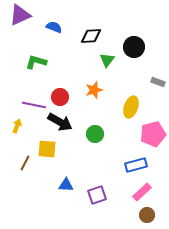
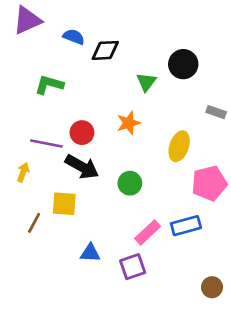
black diamond: (91, 36) -> (105, 50), moved
pink rectangle: (142, 192) -> (148, 232), moved
brown circle: (147, 215) -> (212, 287), moved

